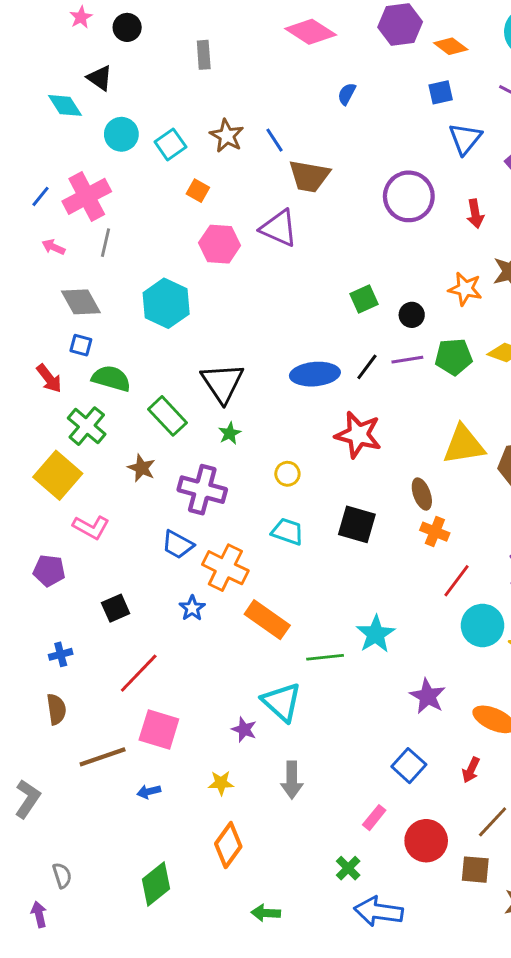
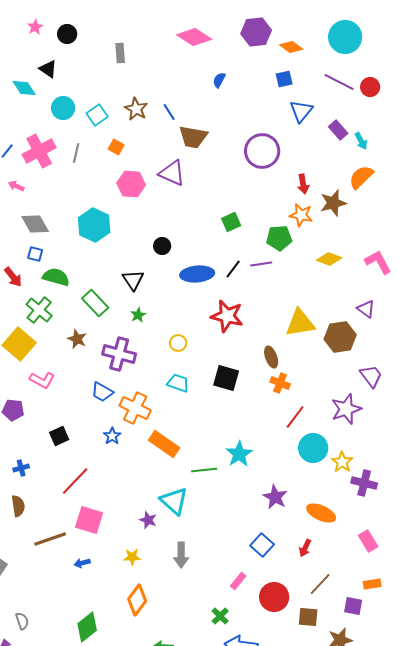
red arrow: (475, 214) -> (303, 184), moved
gray line: (105, 243) -> (76, 153), moved
black circle: (412, 315) -> (162, 246), moved
green pentagon: (454, 357) -> (279, 238), moved
black triangle: (222, 383) -> (133, 280), size x0.7

